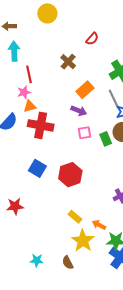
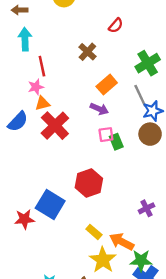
red cross: (41, 125) -> (55, 126), turned 35
green rectangle: (106, 139) -> (116, 142), moved
blue square: (37, 168) -> (50, 205), moved, size x1.4
orange arrow: (99, 225) -> (122, 242), size x1.5

